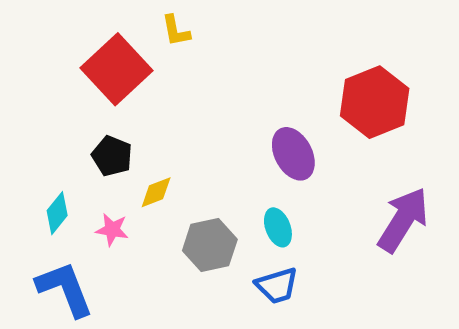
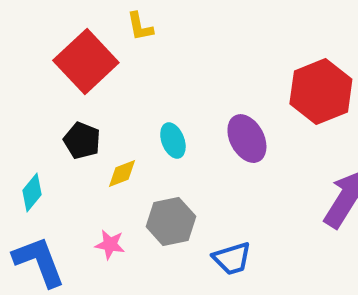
cyan ellipse: (278, 227) -> (173, 141), moved
pink star: (112, 230) -> (110, 245), moved

